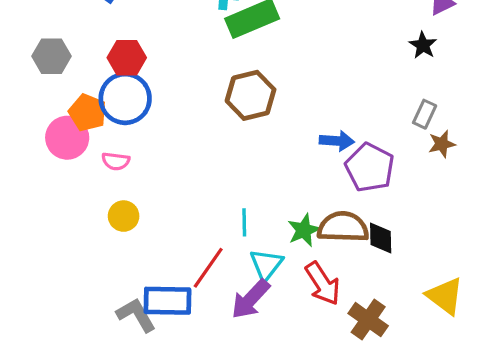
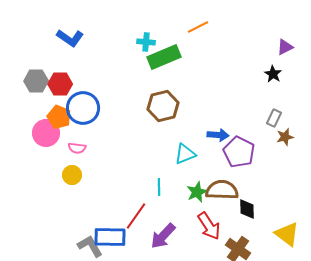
red hexagon: (127, 58) -> (60, 84), moved
yellow circle: (124, 216) -> (72, 175), moved
black diamond: (381, 238) -> (247, 209), moved
cyan triangle: (266, 265) -> (185, 154), moved, turned 30

